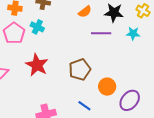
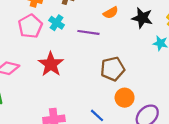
purple line: (101, 33) -> (88, 32), moved
brown pentagon: (80, 70) -> (113, 69), moved

